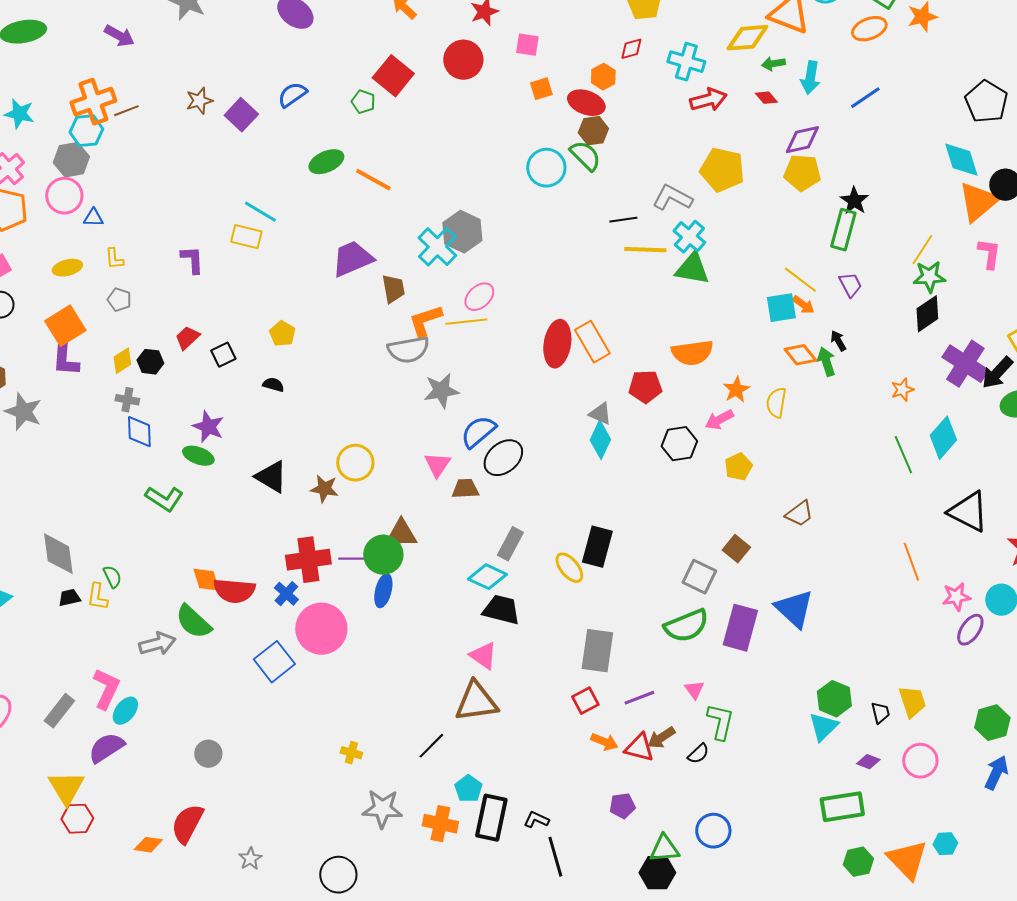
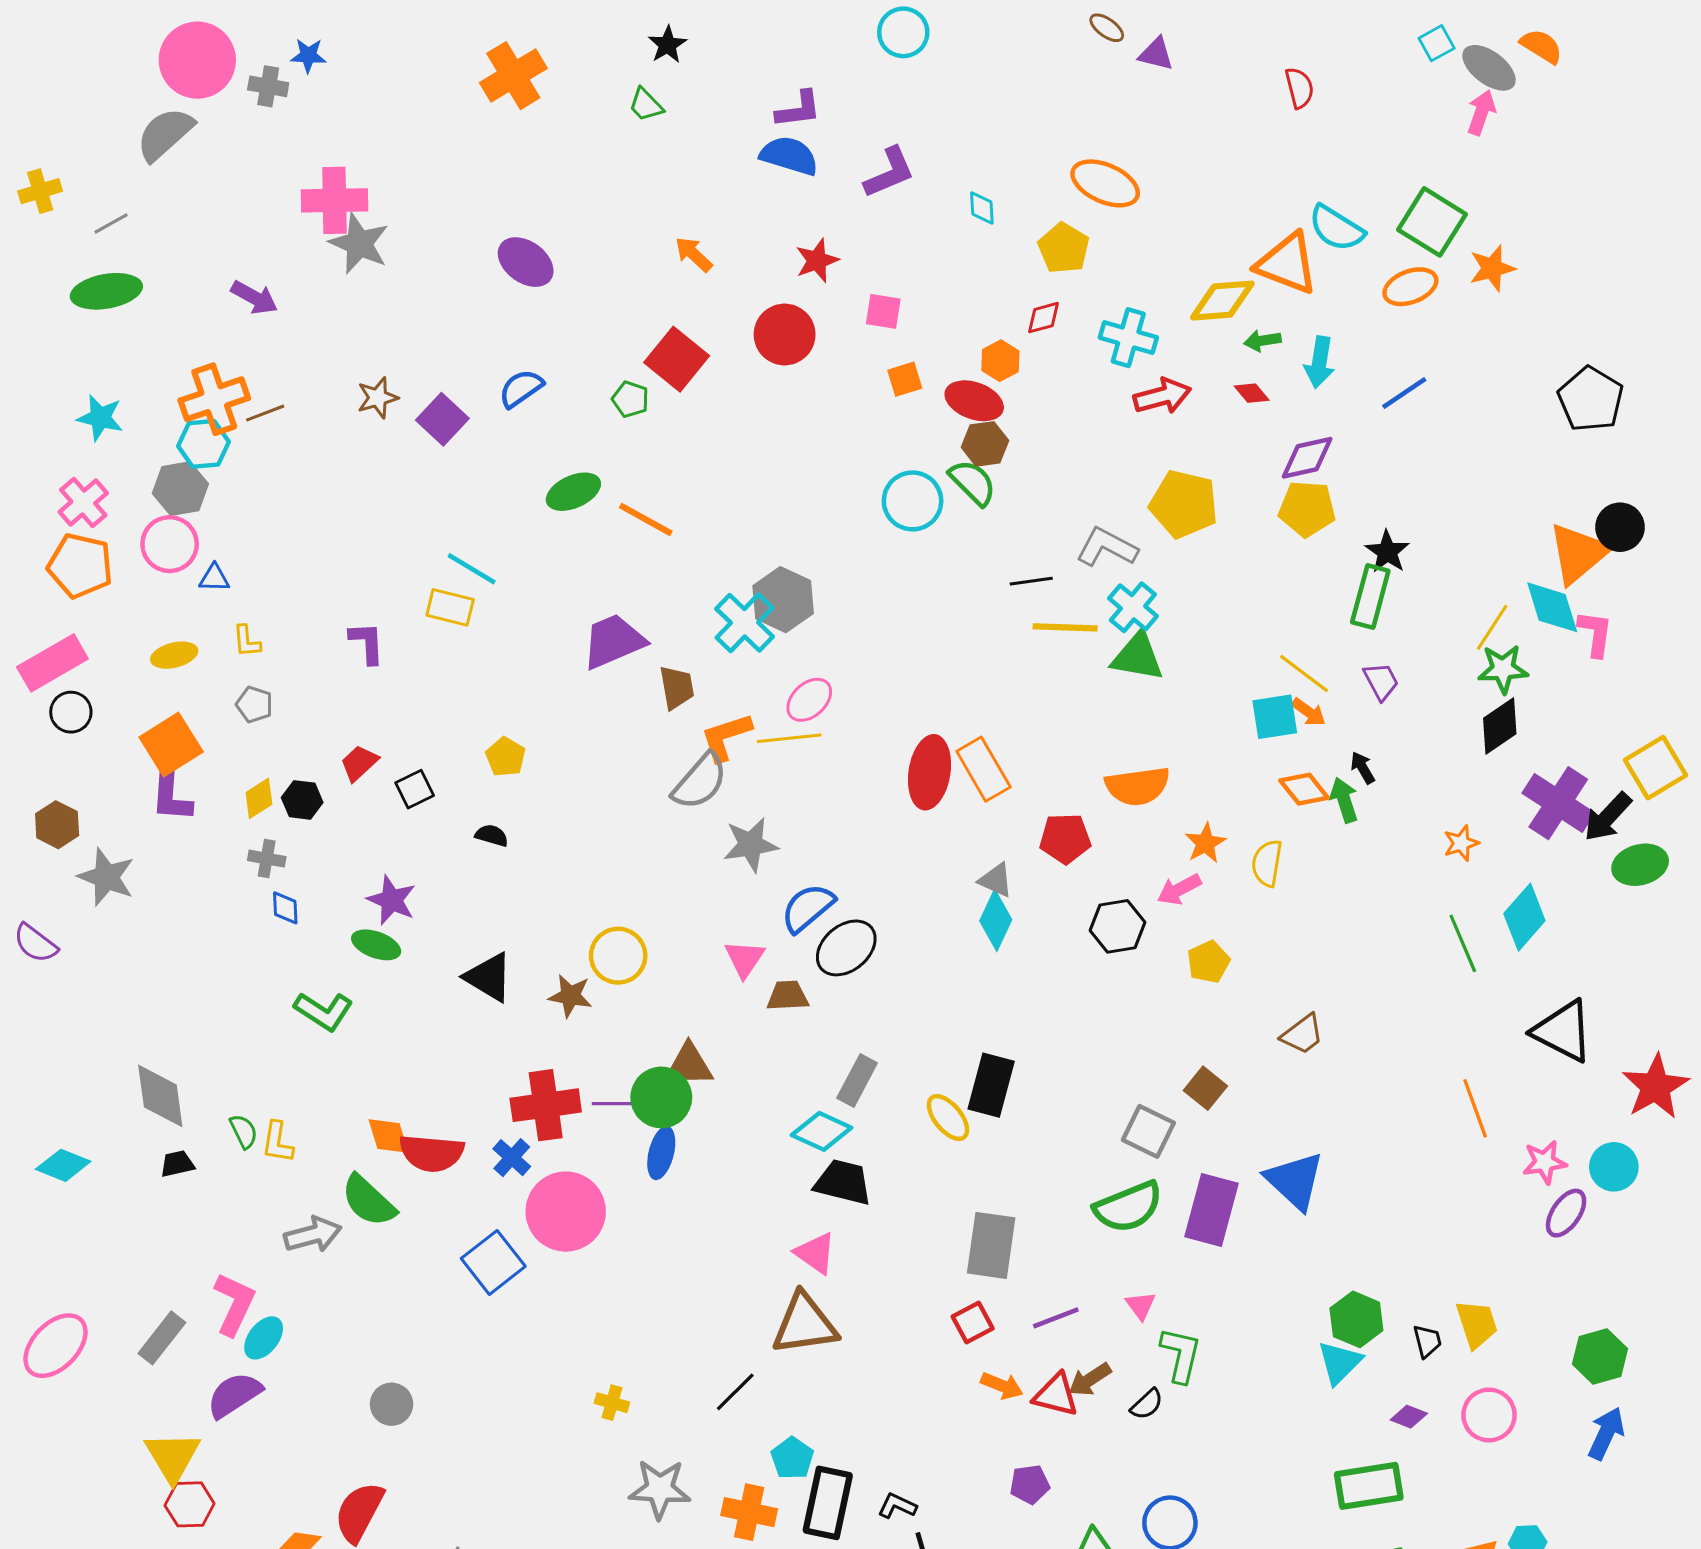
cyan diamond: (961, 160) -> (1552, 607), moved
gray semicircle: (408, 350) -> (700, 781), turned -39
blue diamond: (139, 432) -> (285, 908), size x0.7
yellow L-shape: (97, 597) -> (277, 1142), moved

